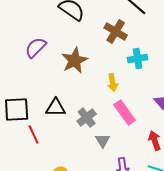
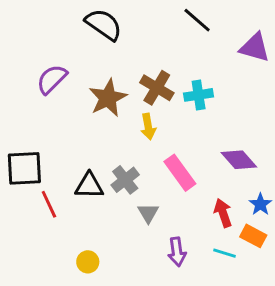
brown cross: (116, 32) -> (157, 88), moved
yellow arrow: (113, 83) -> (148, 127), moved
black triangle: (56, 108) -> (89, 186), moved

